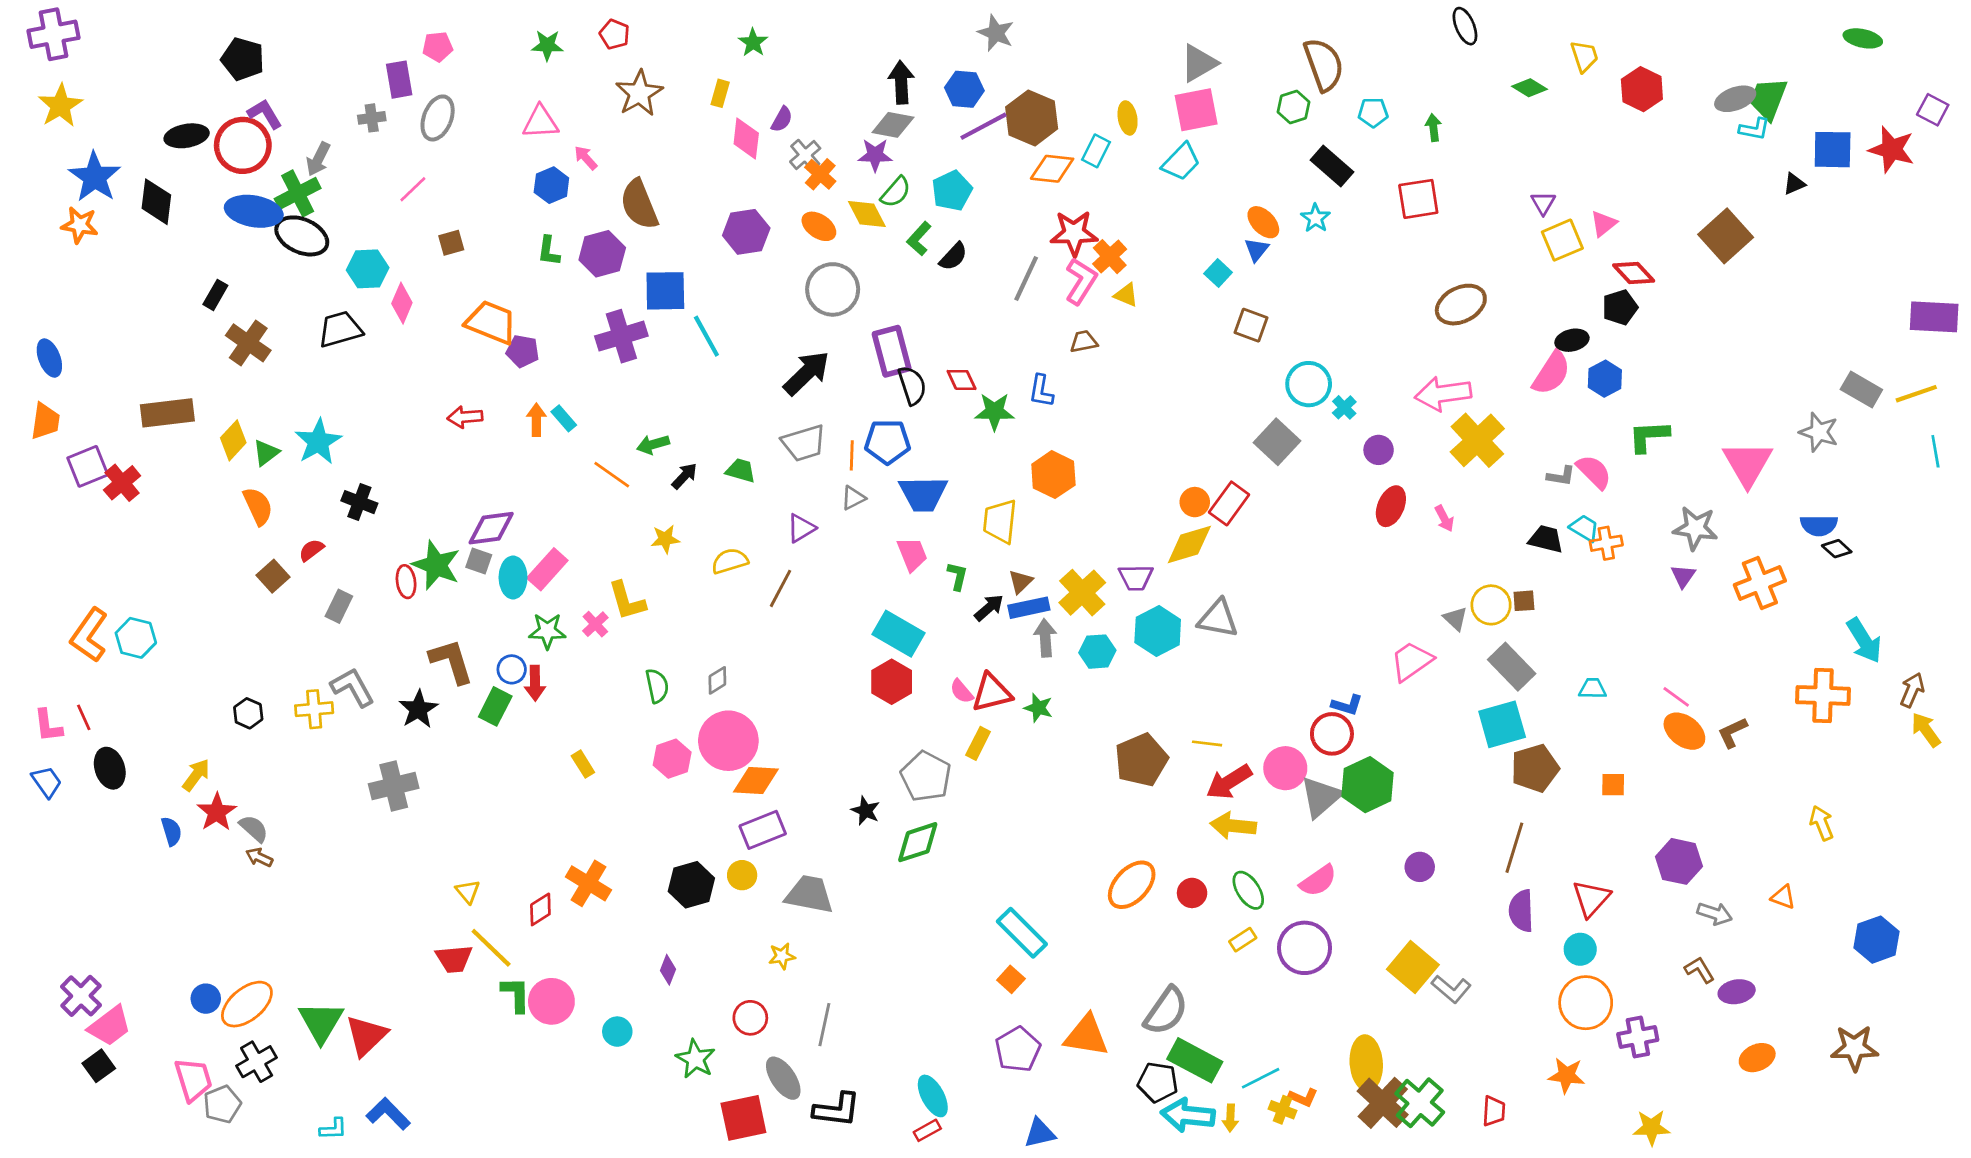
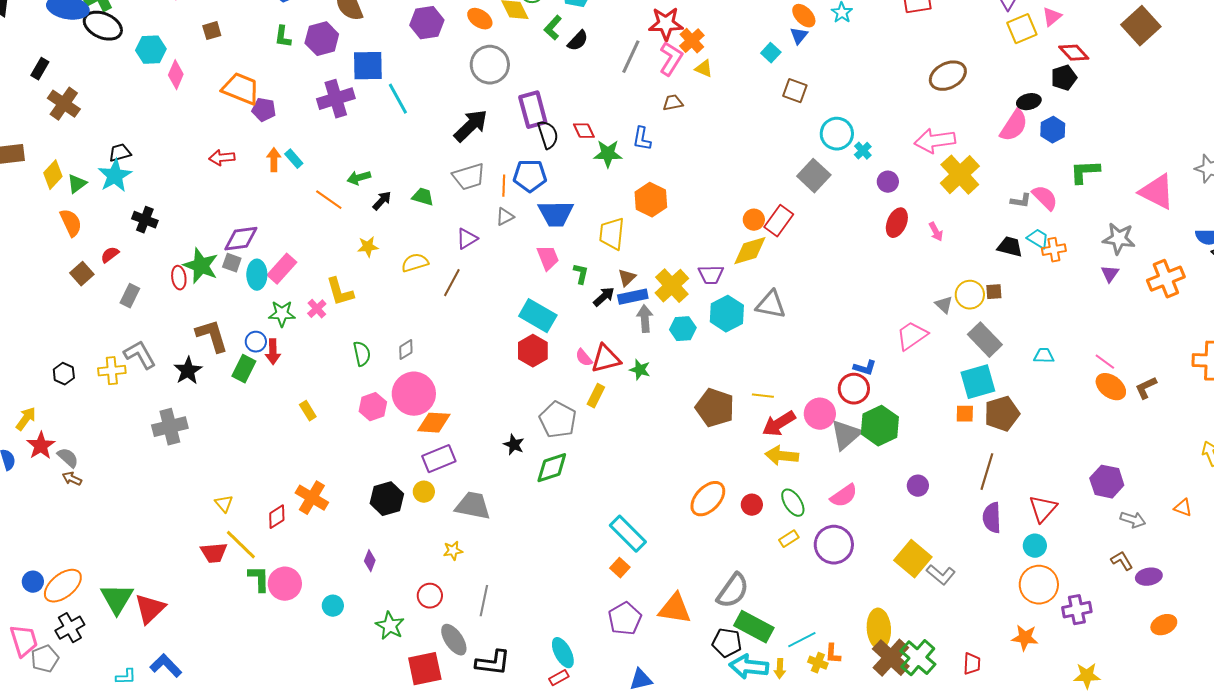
black trapezoid: (340, 329) -> (120, 153), moved, size x0.7
pink triangle: (1748, 464) -> (1157, 192), turned -33
brown pentagon: (1141, 760) -> (715, 408), turned -30
orange square: (1613, 785) -> (965, 414), moved
orange L-shape: (1303, 1097) -> (833, 654), turned 70

